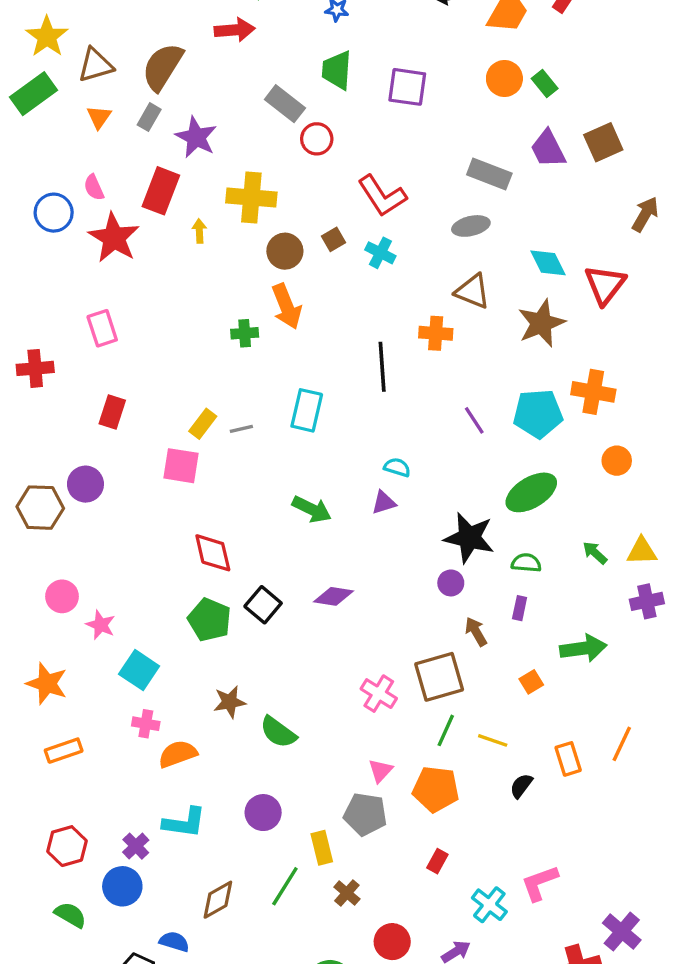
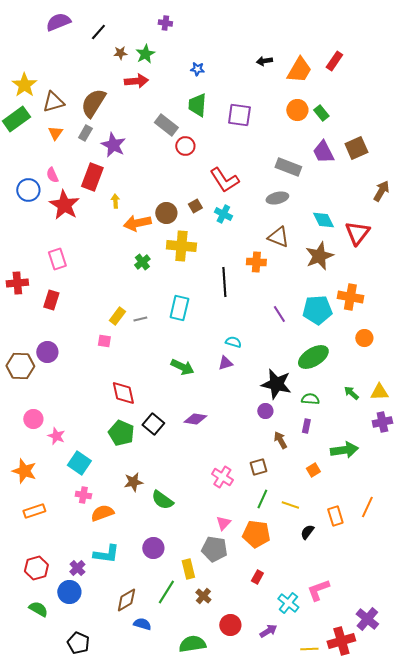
yellow cross: (251, 197) -> (181, 246), moved
orange arrow: (287, 306) -> (137, 223), moved, turned 100
green cross: (245, 333) -> (142, 262), turned -35
red rectangle: (112, 412) -> (51, 300), moved
pink square: (181, 466) -> (104, 341), size x0.6
brown square: (439, 677) -> (258, 467), size x0.6
blue semicircle: (174, 942) -> (142, 624), moved

